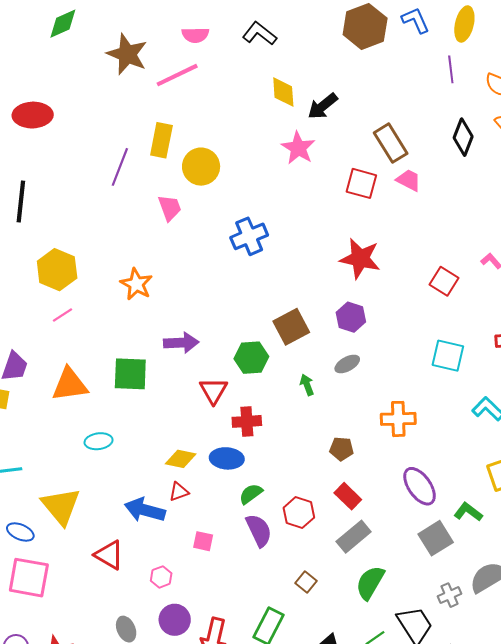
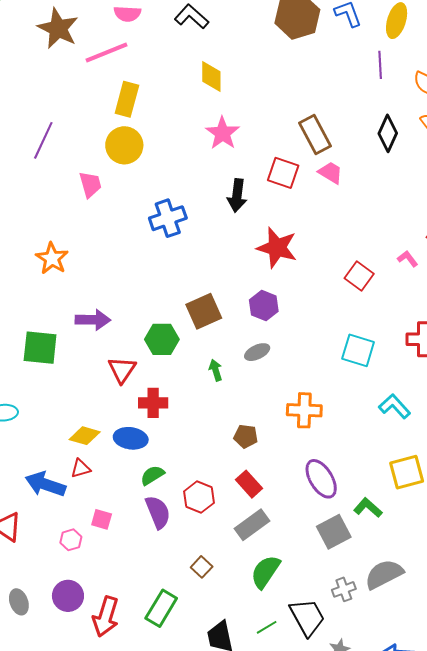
black arrow: (323, 106) -> (237, 195), moved, turned -48
yellow rectangle: (161, 140) -> (127, 99), moved
pink hexagon: (161, 577) -> (71, 540), moved

